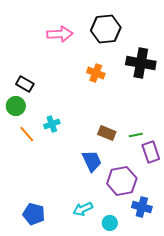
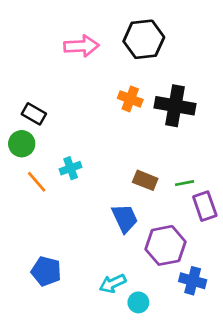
black cross: (141, 63) -> (175, 106), moved
blue pentagon: (34, 214) -> (46, 271), moved
cyan circle: (110, 223) -> (138, 302), moved

